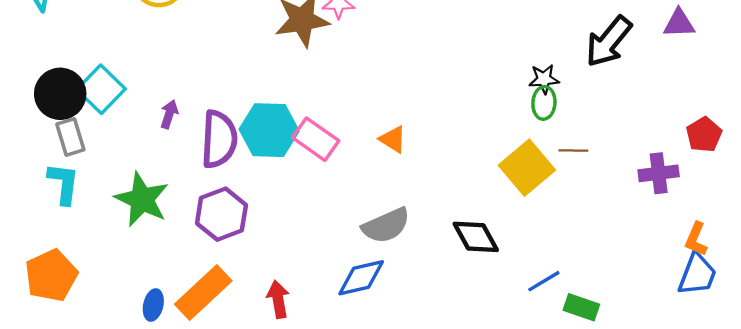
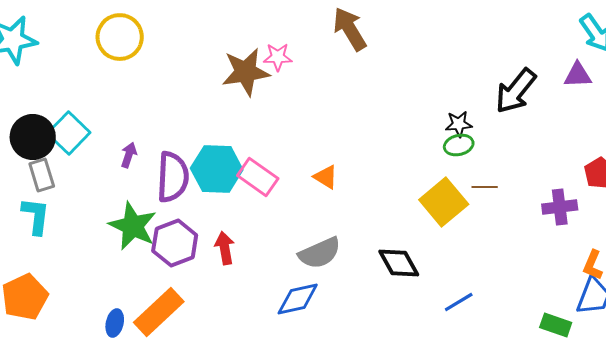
green ellipse: (544, 103) -> (459, 145), turned 72
green star: (142, 199) -> (133, 226), moved
red arrow: (278, 299) -> (225, 248), moved
green rectangle: (581, 307) -> (556, 325), moved

